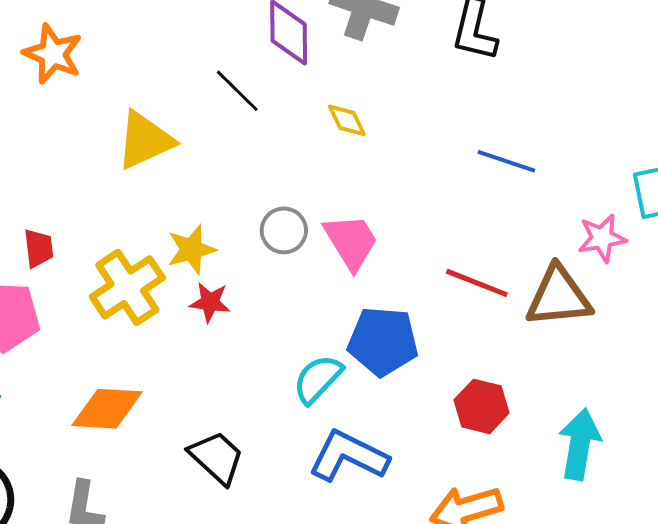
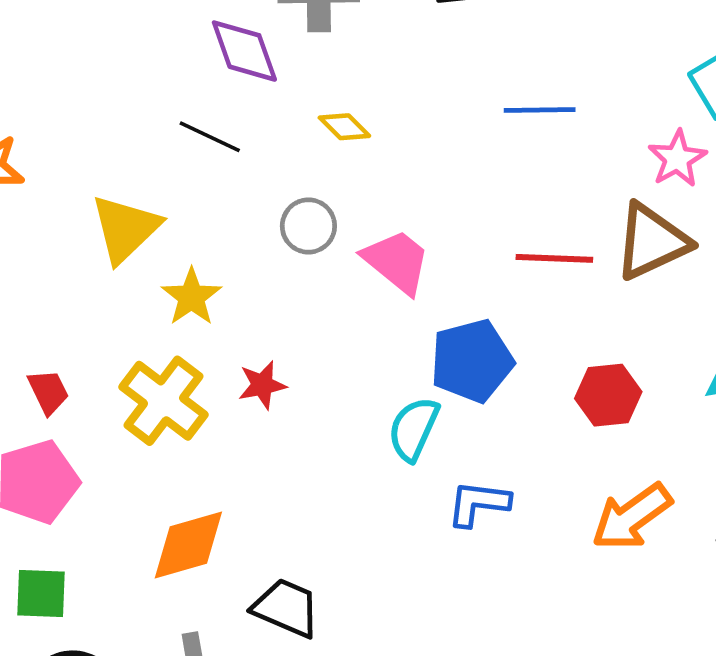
gray circle: (284, 230) -> (308, 226), moved
yellow star: (191, 249) -> (191, 297), moved
blue L-shape: (348, 456) -> (478, 503), size x0.7
black trapezoid: (216, 457) -> (286, 608), moved

